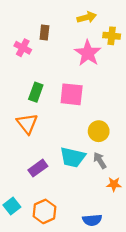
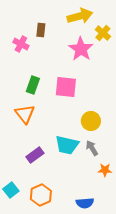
yellow arrow: (87, 17) -> (80, 16), size x1.4
yellow cross: (112, 36) -> (103, 33), turned 35

